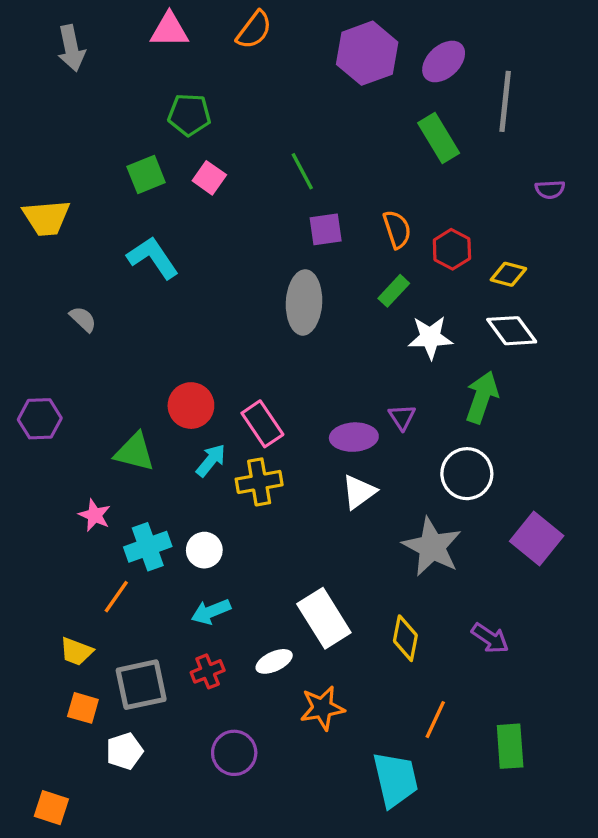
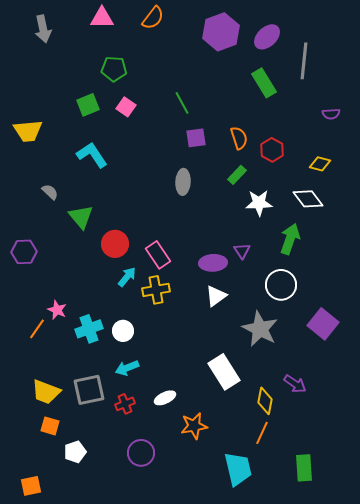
yellow diamond: (508, 274) -> (320, 164), moved
gray ellipse: (304, 302) -> (183, 182), size x0.7
green triangle: (134, 452) -> (81, 217), moved, turned 36
orange line: (116, 597) -> (37, 329), moved
white rectangle: (324, 618) -> (224, 372), moved
yellow diamond: (405, 638) -> (265, 401), moved
yellow trapezoid: (76, 651) -> (46, 392), size x1.4
gray square: (141, 685) -> (89, 390), moved
green rectangle: (510, 746) -> (304, 468), moved
orange square: (51, 808) -> (31, 486), turned -30

